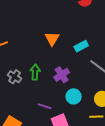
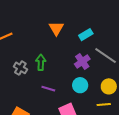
purple cross: (62, 75) -> (82, 62), moved
purple line: (45, 106) -> (48, 89), moved

